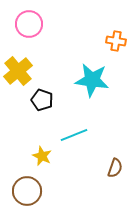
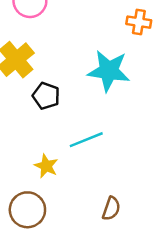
brown semicircle: (115, 168) -> (111, 209), moved

